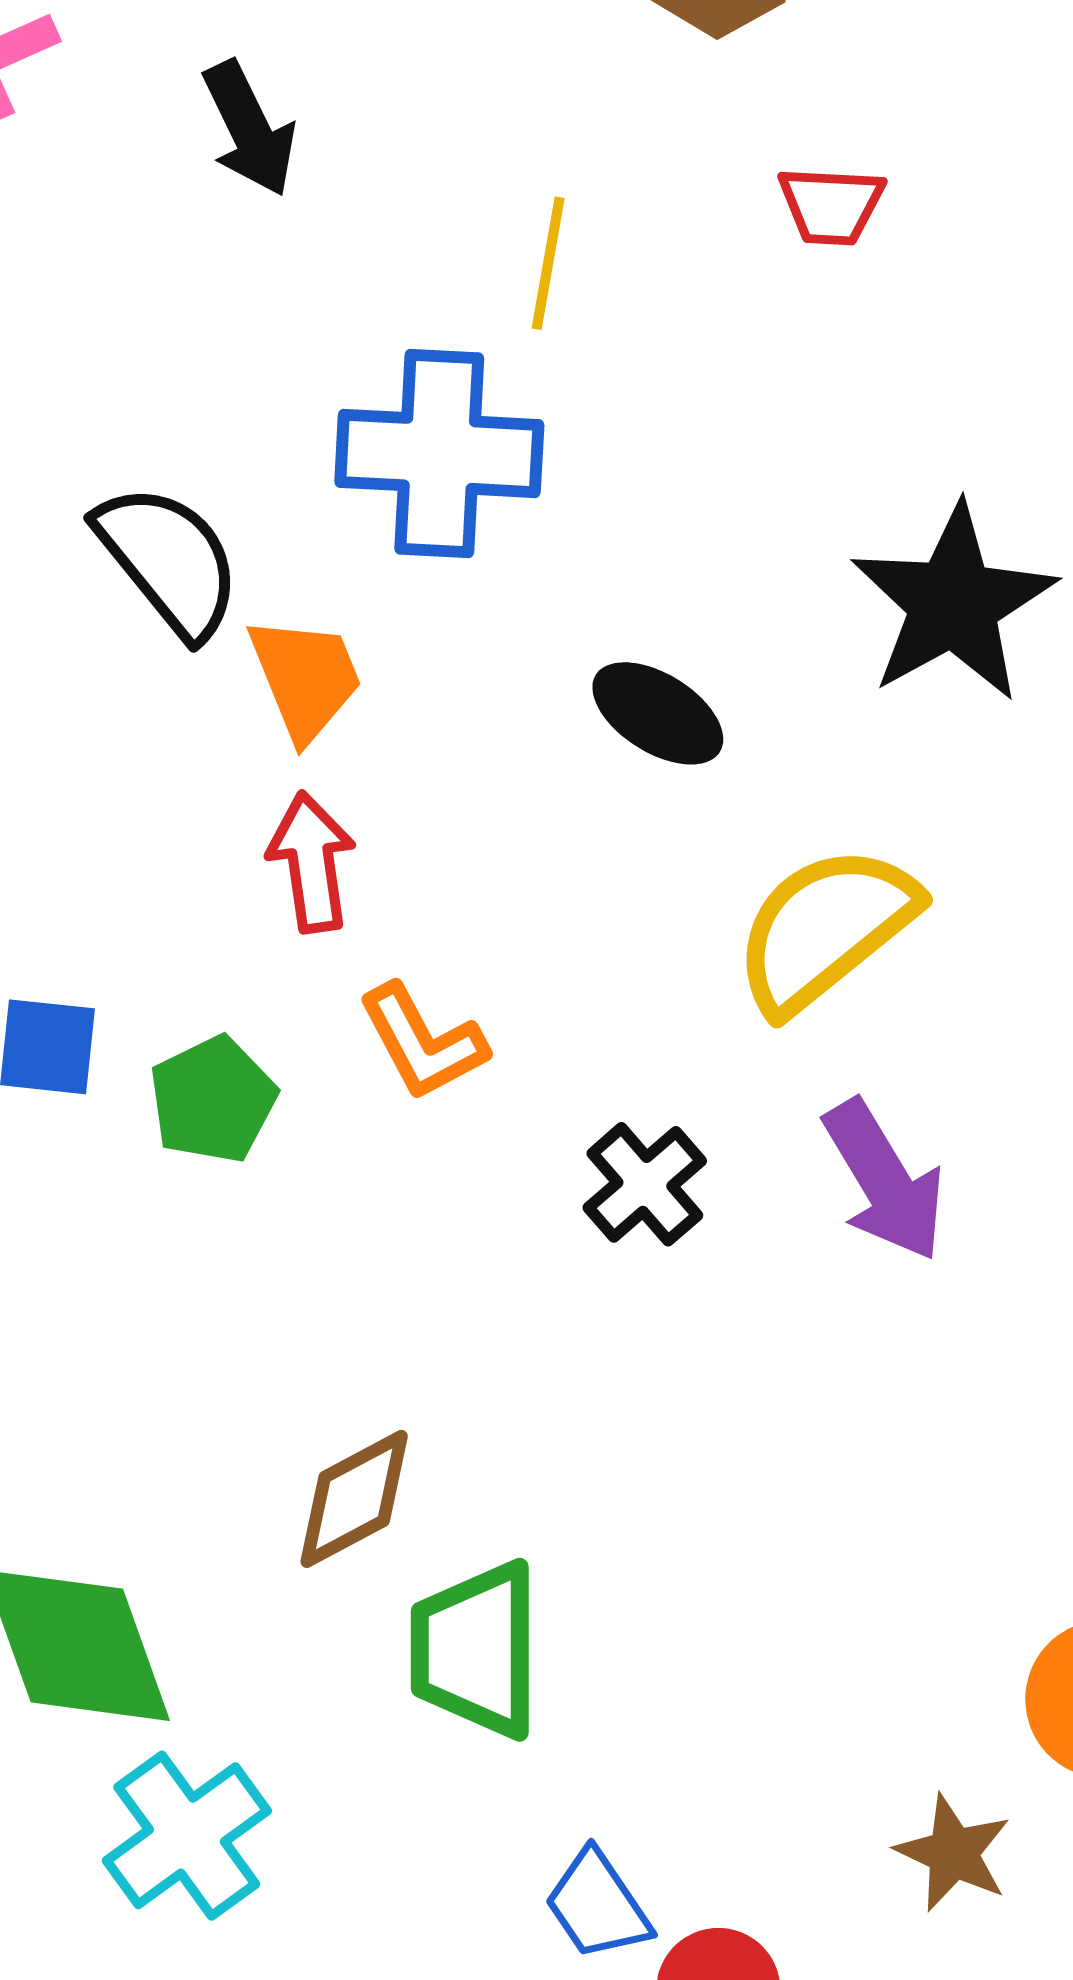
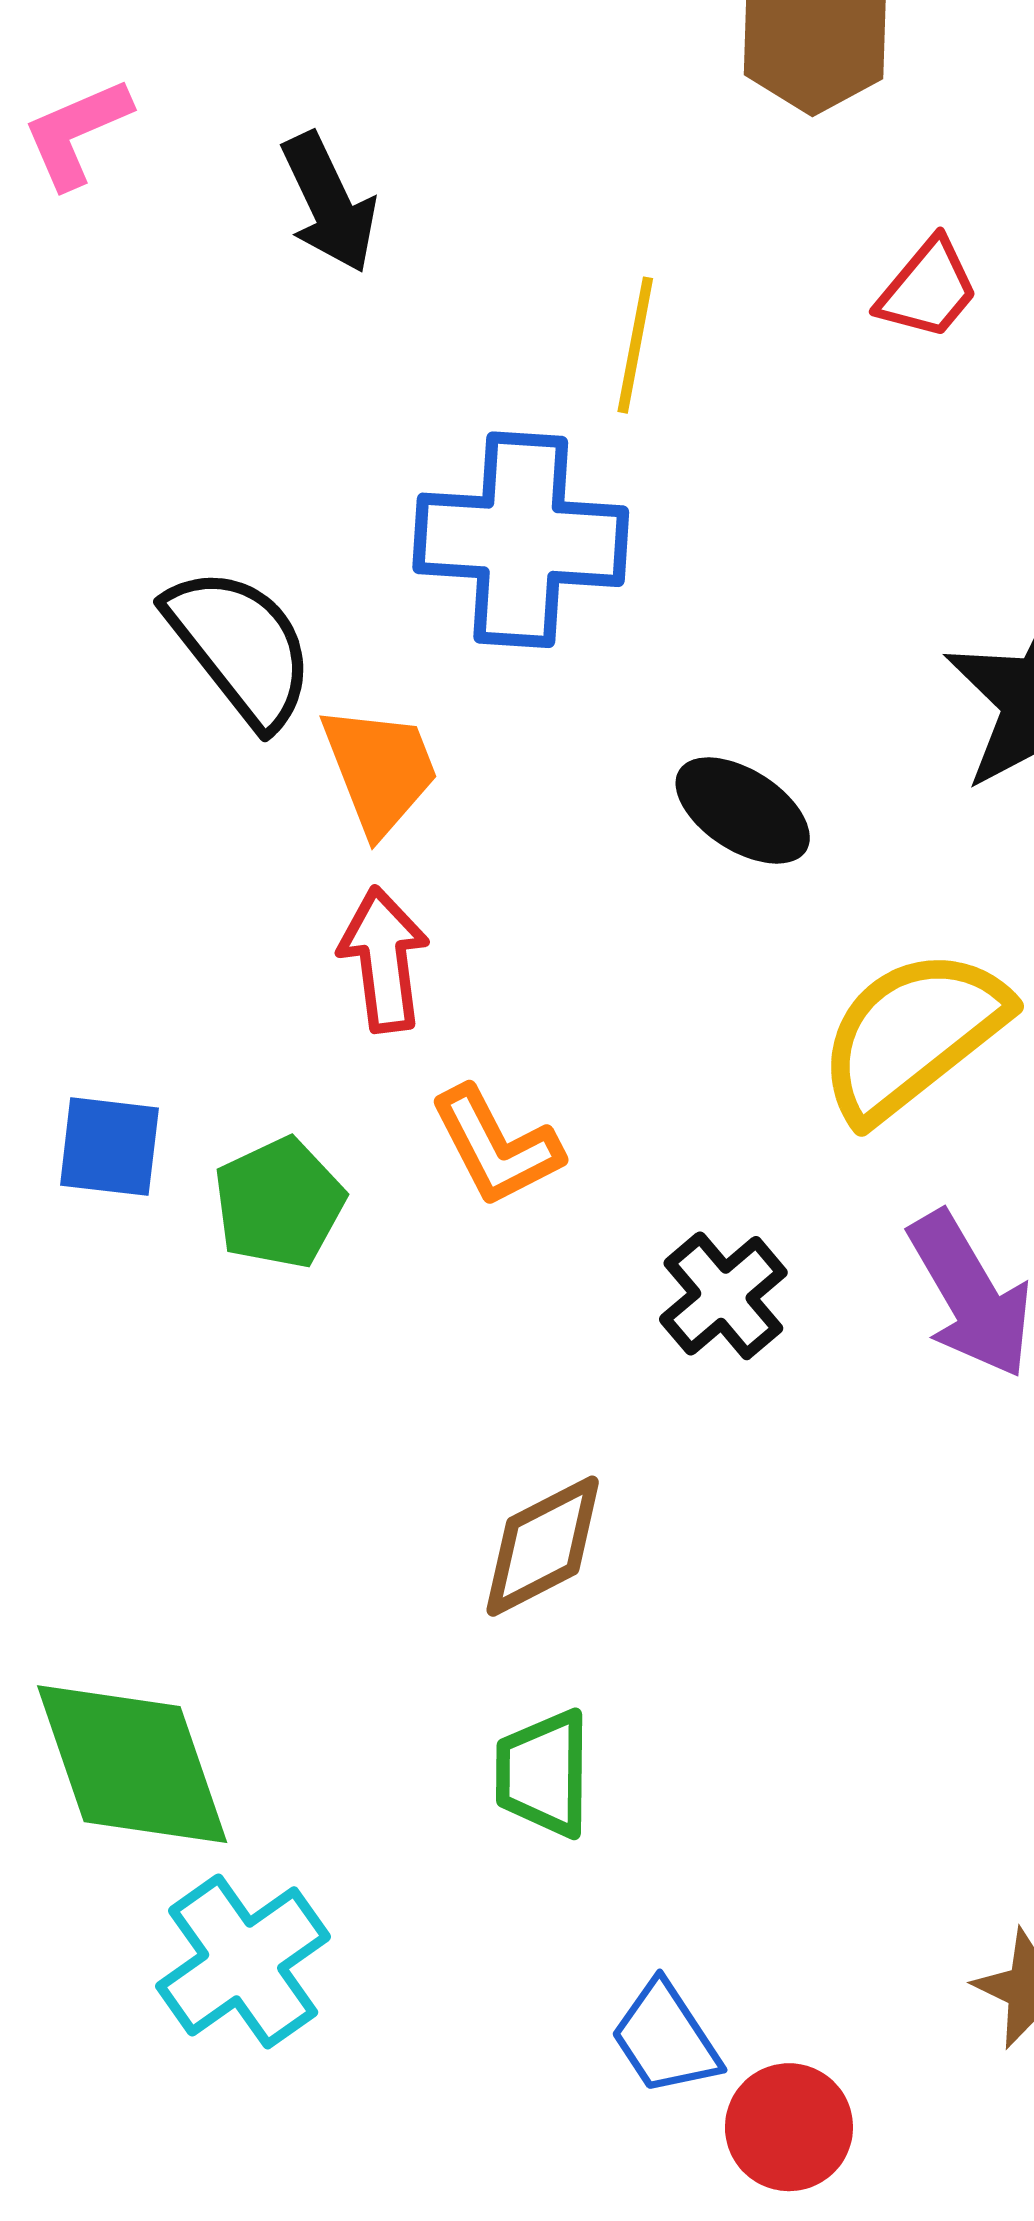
red trapezoid: (831, 205) -> (928, 289), turned -54
brown diamond: (354, 1499) -> (543, 1546), moved
green trapezoid: (476, 1650) -> (543, 1773), size x0.7

